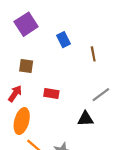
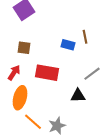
blue rectangle: (63, 40) -> (68, 45), moved, turned -48
red rectangle: (51, 94) -> (47, 73), size x1.6

